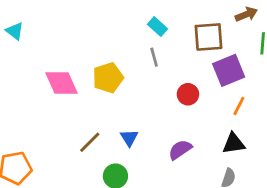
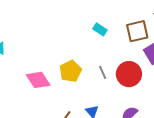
gray line: (154, 57) -> (103, 72), moved
red circle: (188, 94) -> (129, 74), size x1.6

